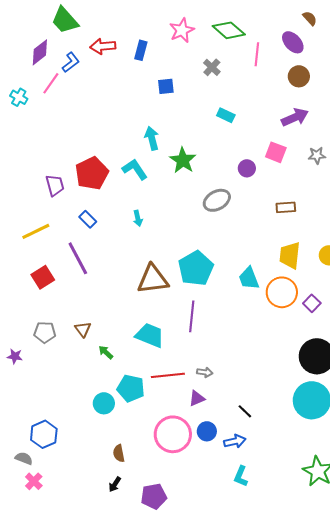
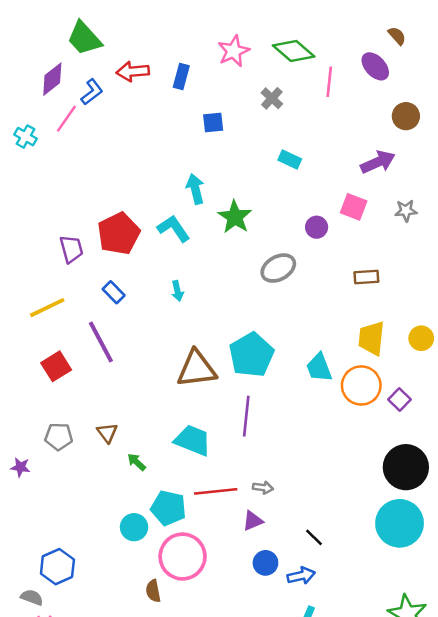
brown circle: (299, 76) -> (406, 116), moved
pink circle: (173, 434) -> (183, 557), moved

